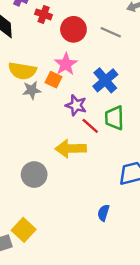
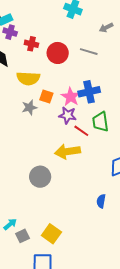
pink star: (66, 64) -> (71, 97), moved
yellow semicircle: (22, 71) -> (28, 78), moved
blue cross: (105, 80) -> (89, 92), turned 35
yellow square: (24, 230) -> (51, 234), moved

